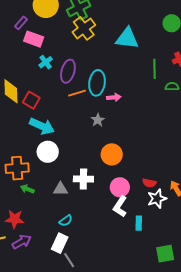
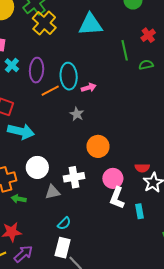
white circle: (48, 152) -> (37, 167), moved

